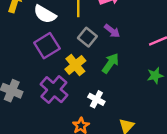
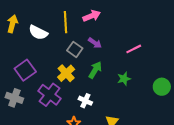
purple square: (47, 46) -> (25, 70), moved
green star: (155, 76) -> (124, 79), moved

